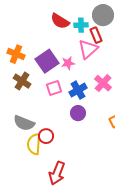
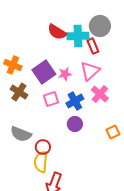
cyan cross: (81, 25) -> (78, 36), size x1.5
pink triangle: (88, 49) -> (90, 71), moved
yellow semicircle: (34, 144) -> (41, 162), moved

